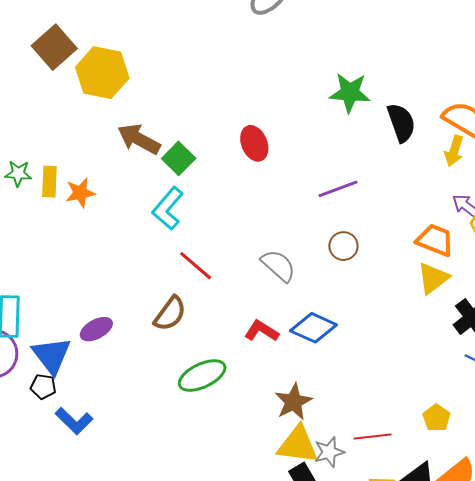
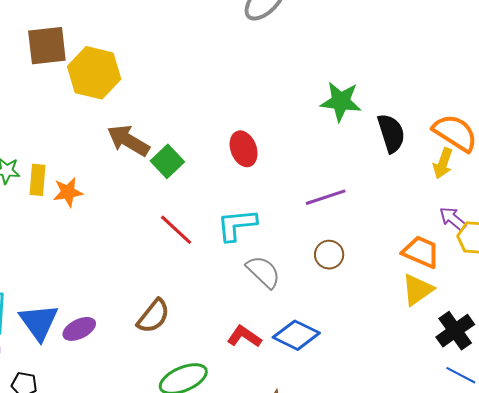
brown square: (54, 47) -> (47, 46), turned 33
cyan L-shape: (168, 209) -> (237, 225), moved, turned 42
red line: (196, 266) -> (176, 230), moved
blue triangle: (51, 355) -> (39, 322), moved

